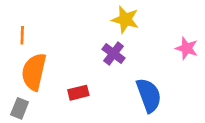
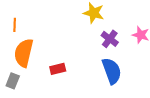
purple cross: (114, 54) -> (110, 39), moved

